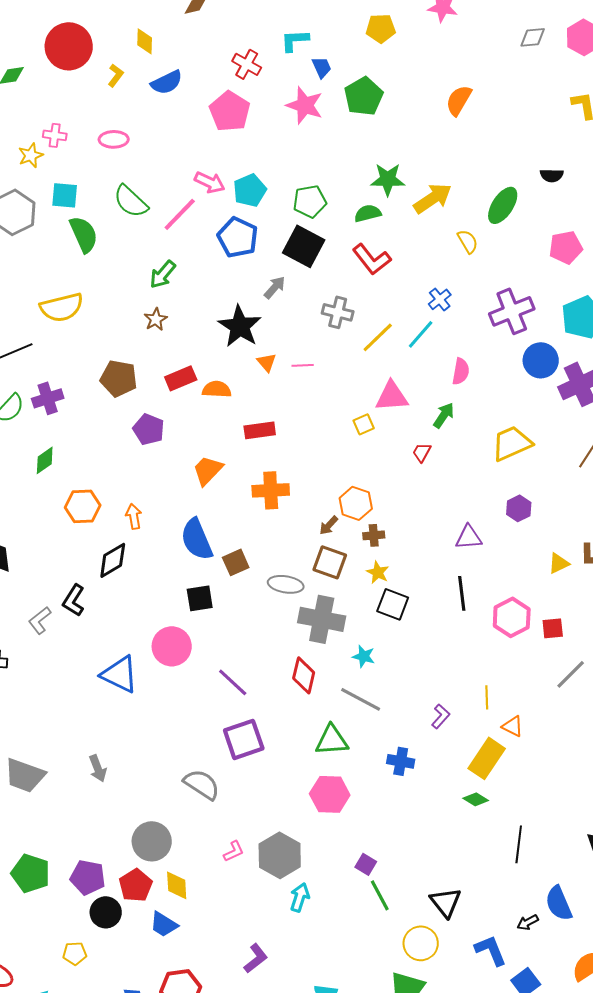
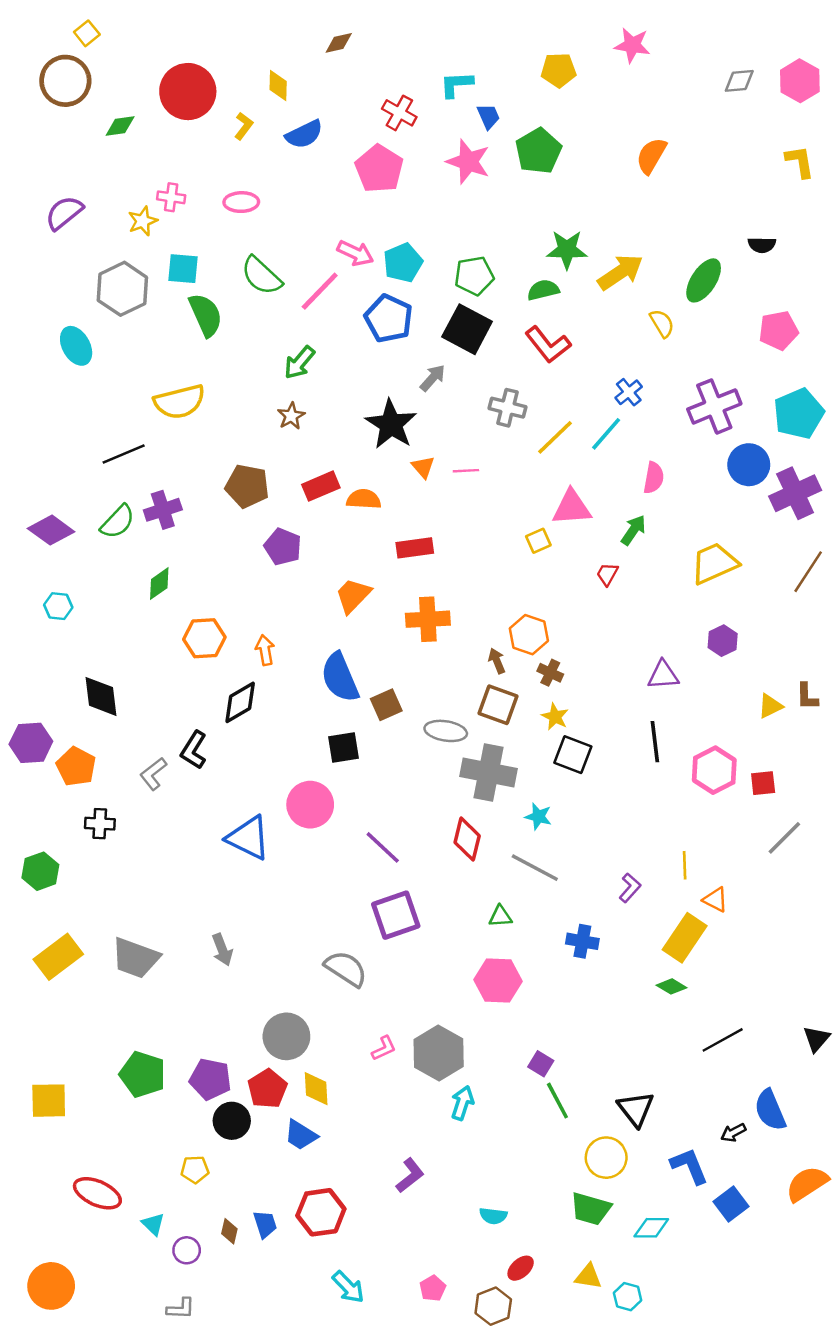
brown arrow: (329, 525) -> (497, 661), turned 115
brown cross: (374, 535) -> (550, 673), turned 30
green triangle: (332, 740) -> (500, 916), size x0.6
black line: (519, 844) -> (723, 1040), turned 54

